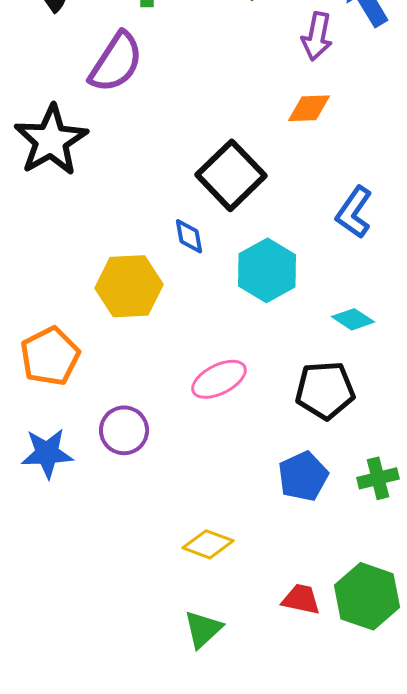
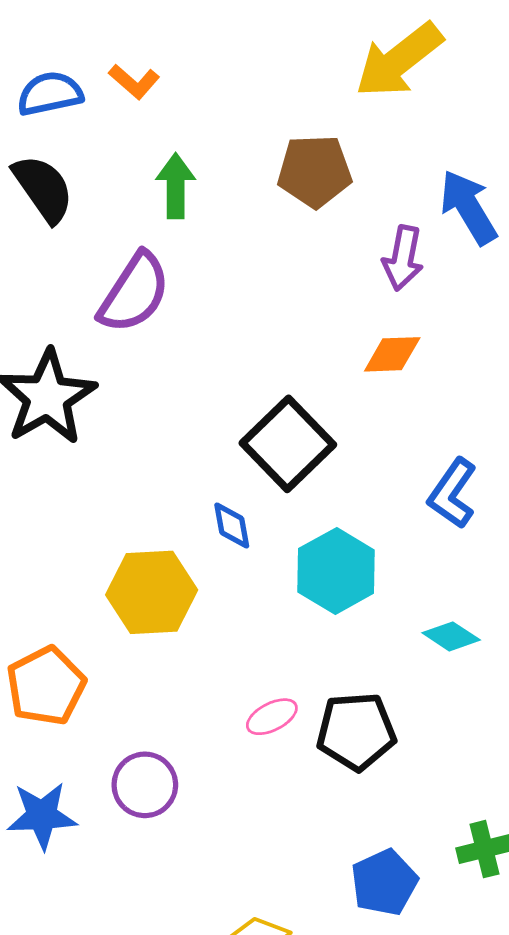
pink ellipse: (219, 379) -> (272, 717), size x0.7
black pentagon: (325, 390) -> (356, 731), moved
blue pentagon: (303, 476) -> (384, 882), moved

